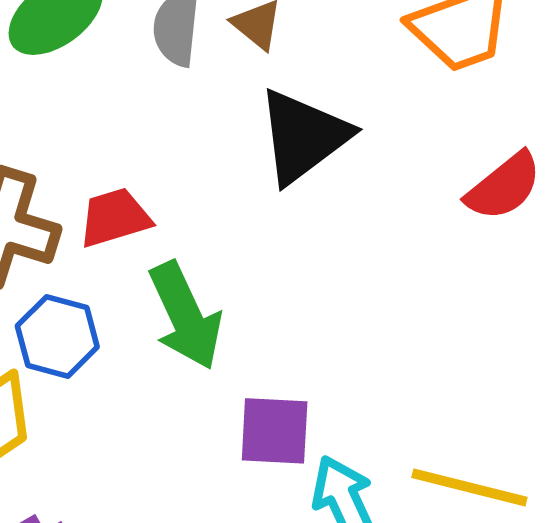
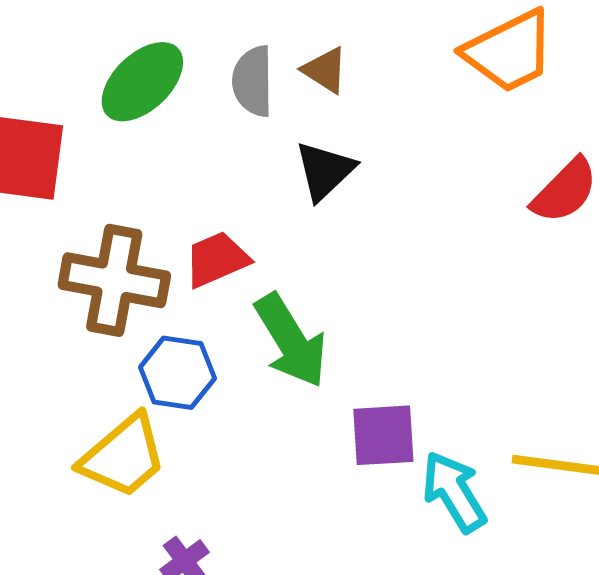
black triangle: (303, 136) -> (325, 171), moved, size x0.7

